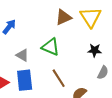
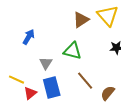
gray triangle: (22, 55) -> (46, 63), turned 40

